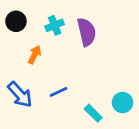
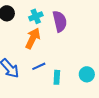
orange arrow: (35, 55) -> (33, 38), moved, size x1.5
cyan rectangle: (93, 113) -> (57, 77), moved, turned 48

